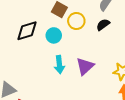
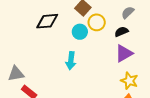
cyan circle: (54, 35) -> (80, 32), moved
purple triangle: (85, 66) -> (124, 53), moved

